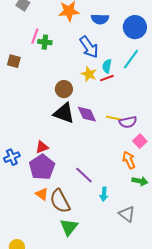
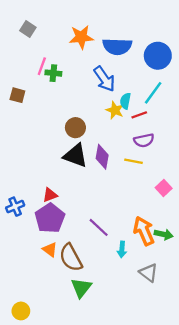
blue semicircle: (100, 19) -> (117, 46), size x1.4
yellow star: (89, 74) -> (115, 110), moved
red line: (107, 78) -> (139, 115), moved
purple diamond: (87, 114) -> (102, 157), turned 35
purple semicircle: (128, 122) -> (144, 140), moved
orange arrow: (129, 160) -> (144, 231), moved, size x1.4

